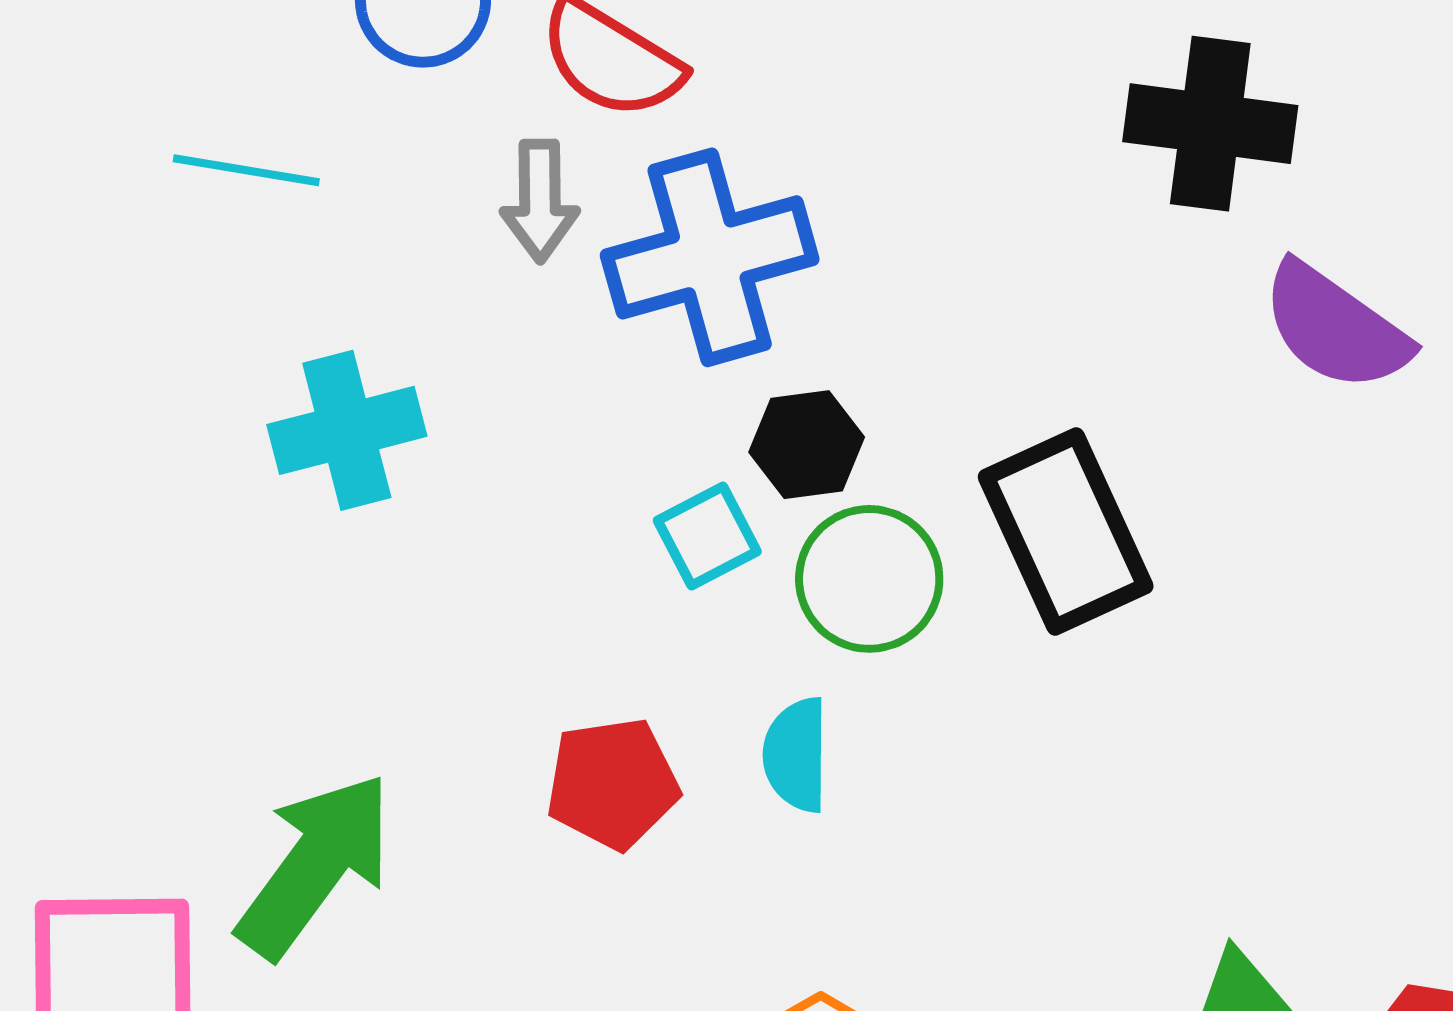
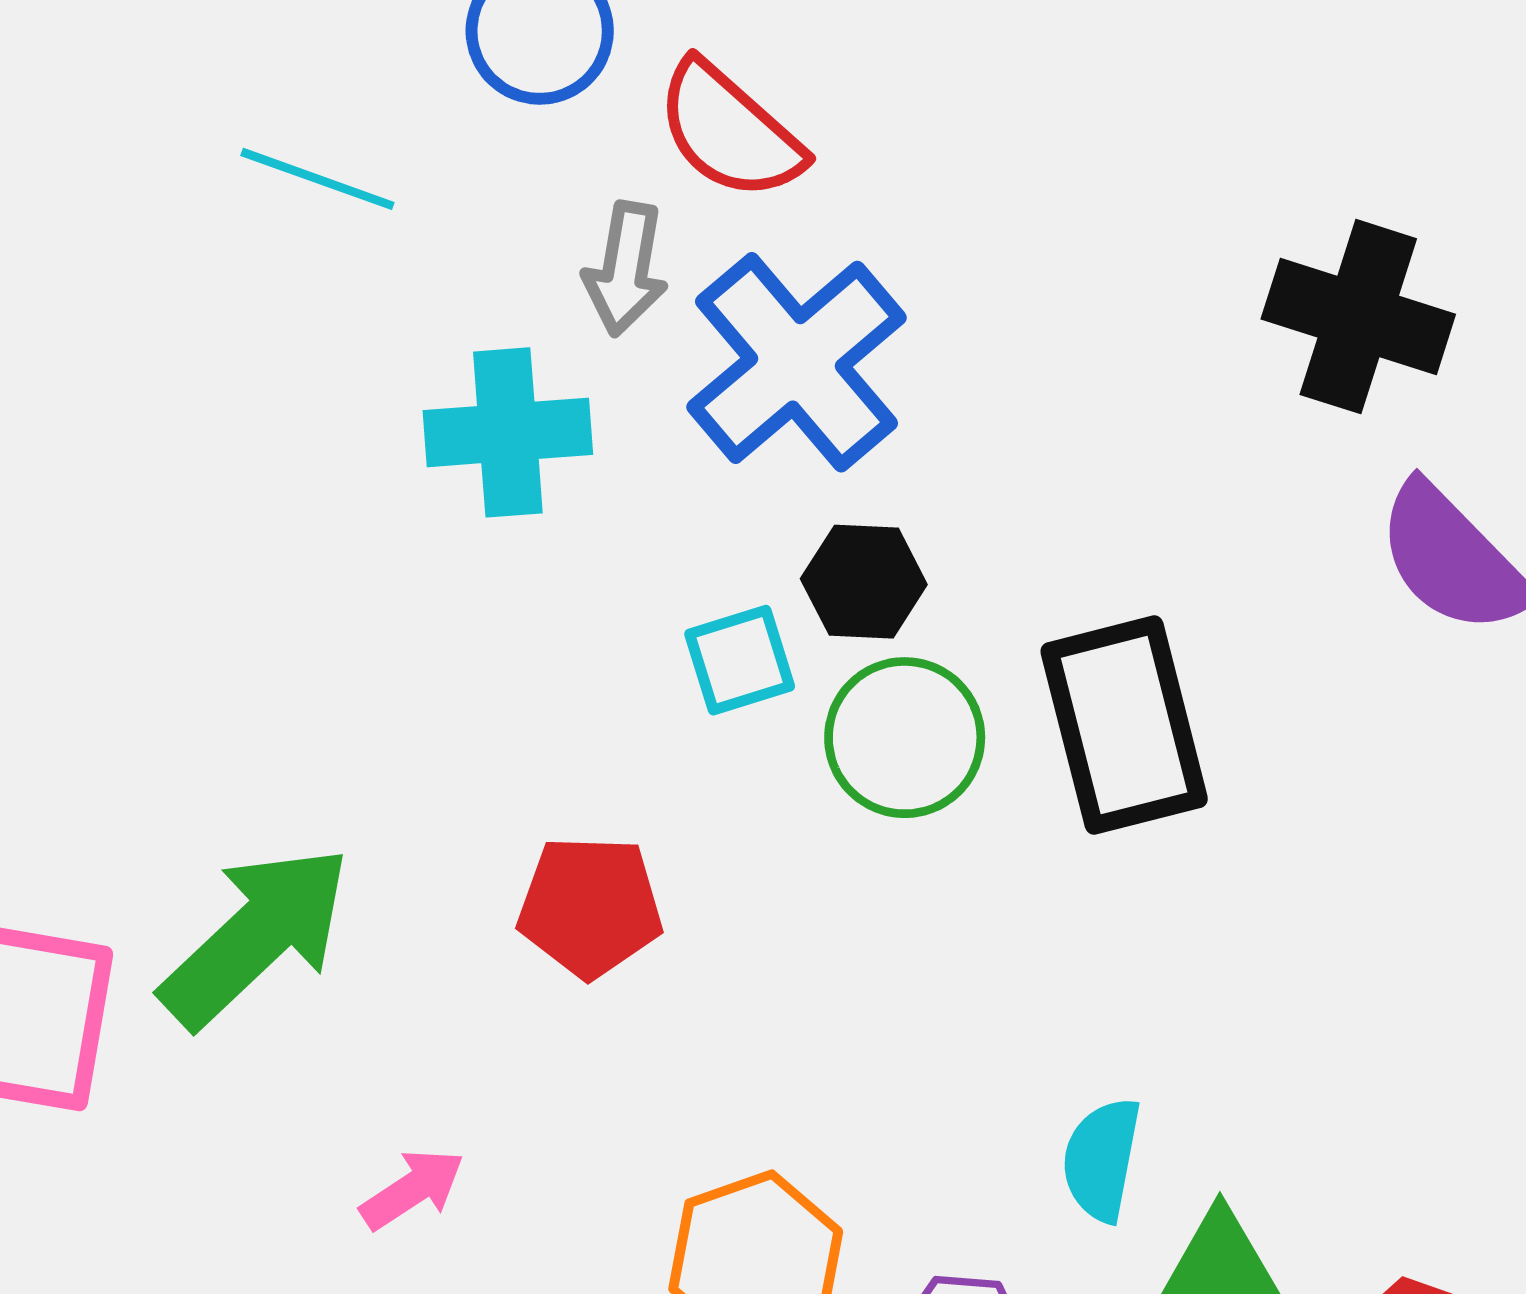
blue cross: (710, 257) -> (796, 362), turned -35
cyan cross: (347, 430) -> (508, 432), moved
cyan semicircle: (796, 755) -> (1102, 1159), moved

